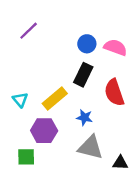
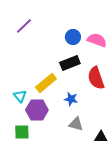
black rectangle: (83, 75) -> (70, 63), turned 42
cyan triangle: (20, 100) -> (20, 96), moved
gray triangle: (90, 147) -> (76, 124), size x0.7

